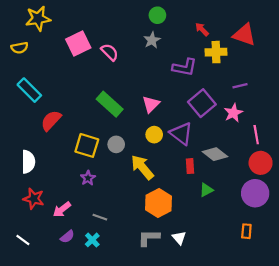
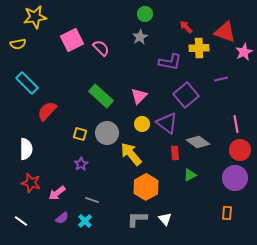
pink star: (233, 113) -> (244, 52), moved
gray circle: (116, 144) -> (107, 133), size x1.5
yellow square: (87, 145) -> (80, 134), size x0.6

